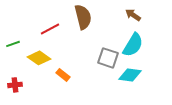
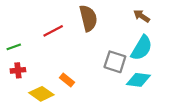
yellow diamond: (39, 58) -> (41, 94), moved
red cross: (15, 85) -> (18, 70), moved

